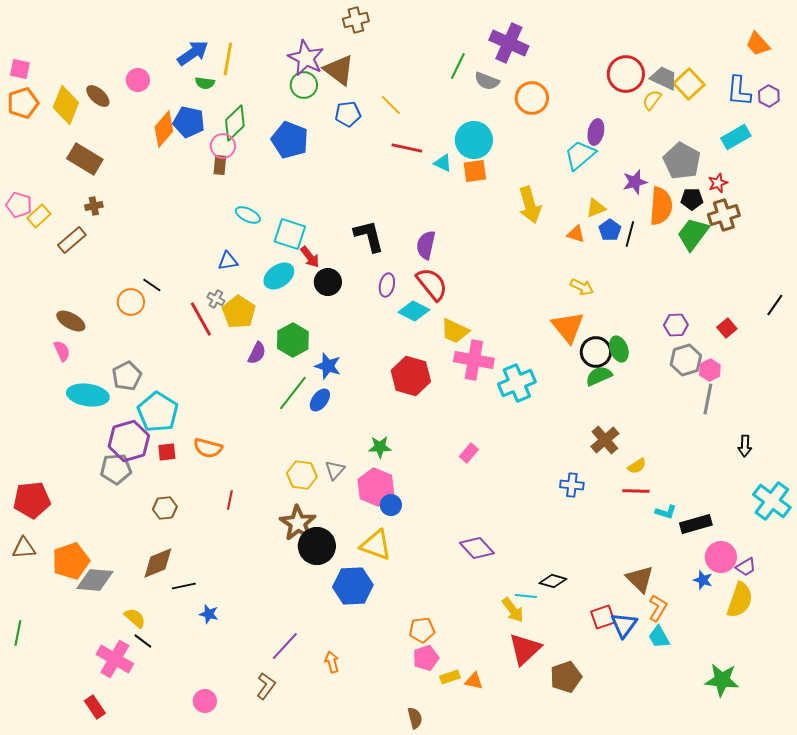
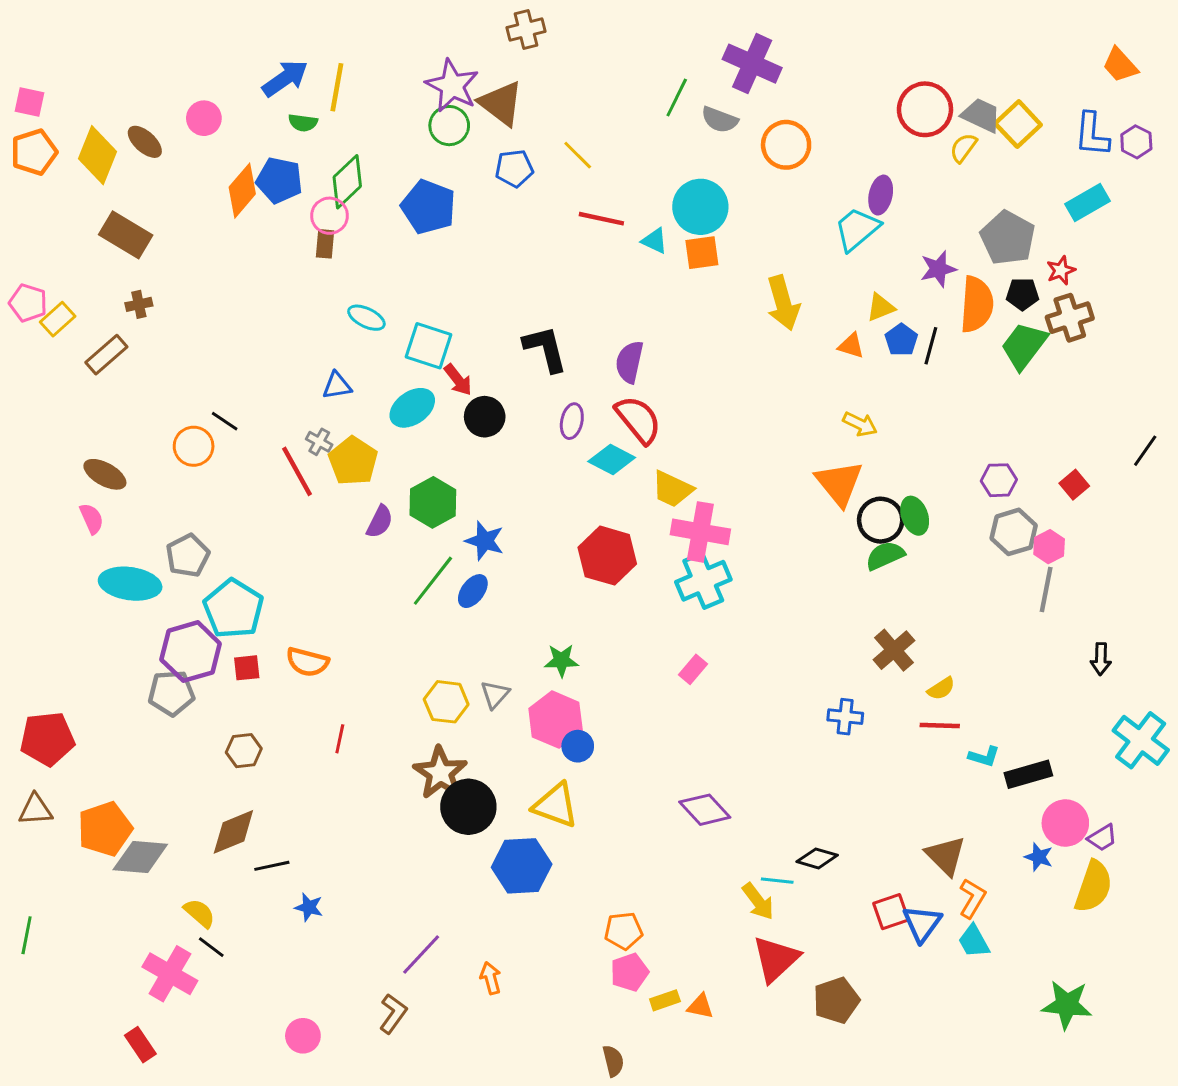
cyan cross: (517, 383) -> (703, 581), moved

